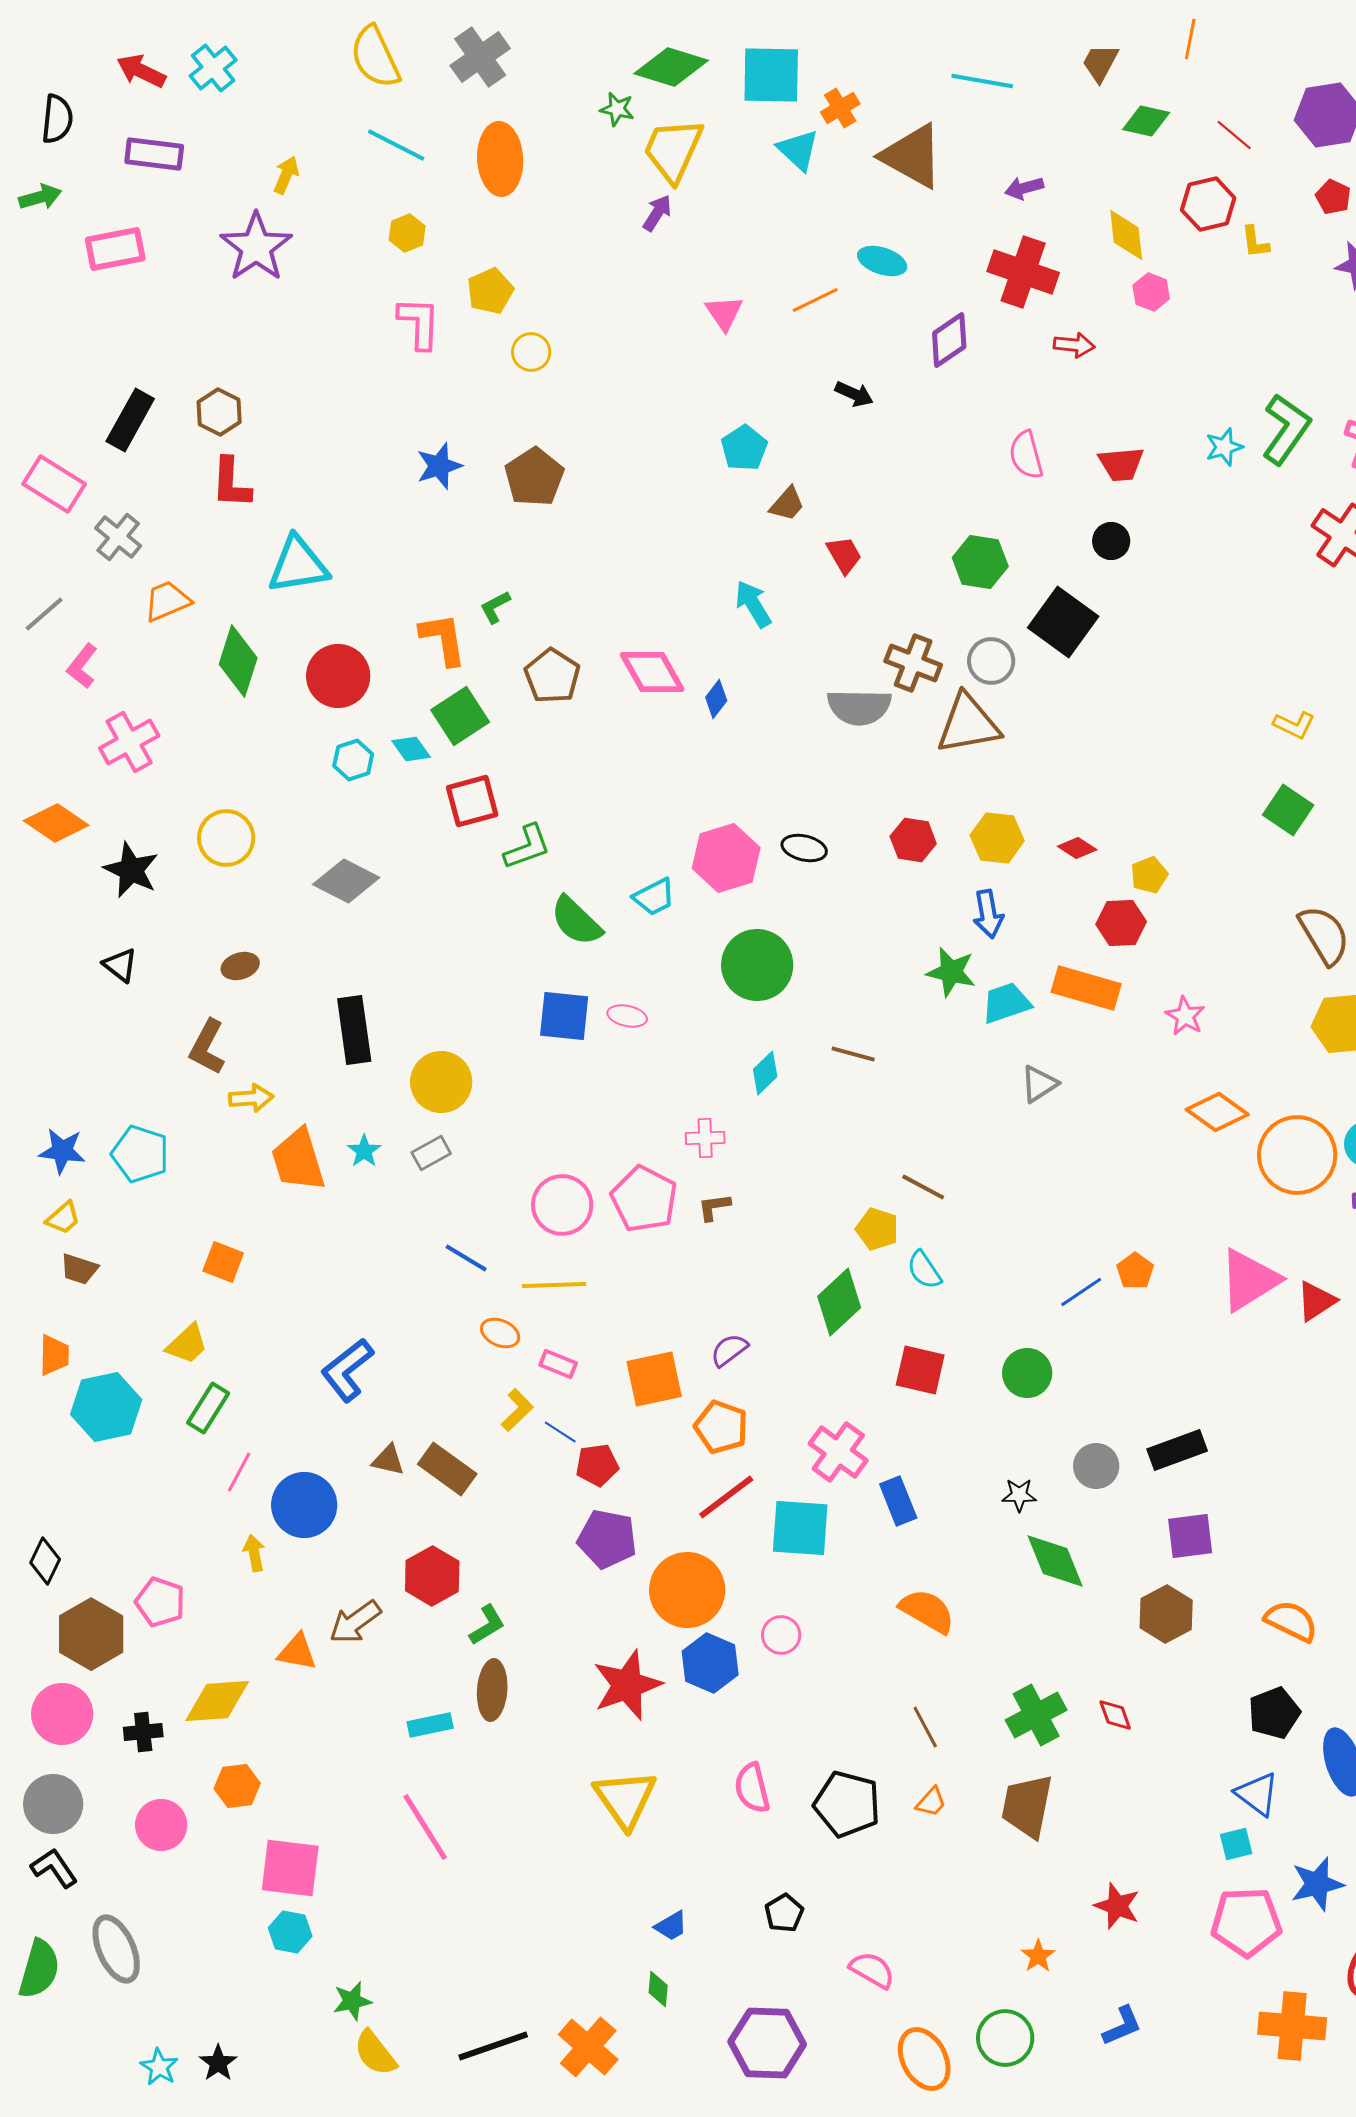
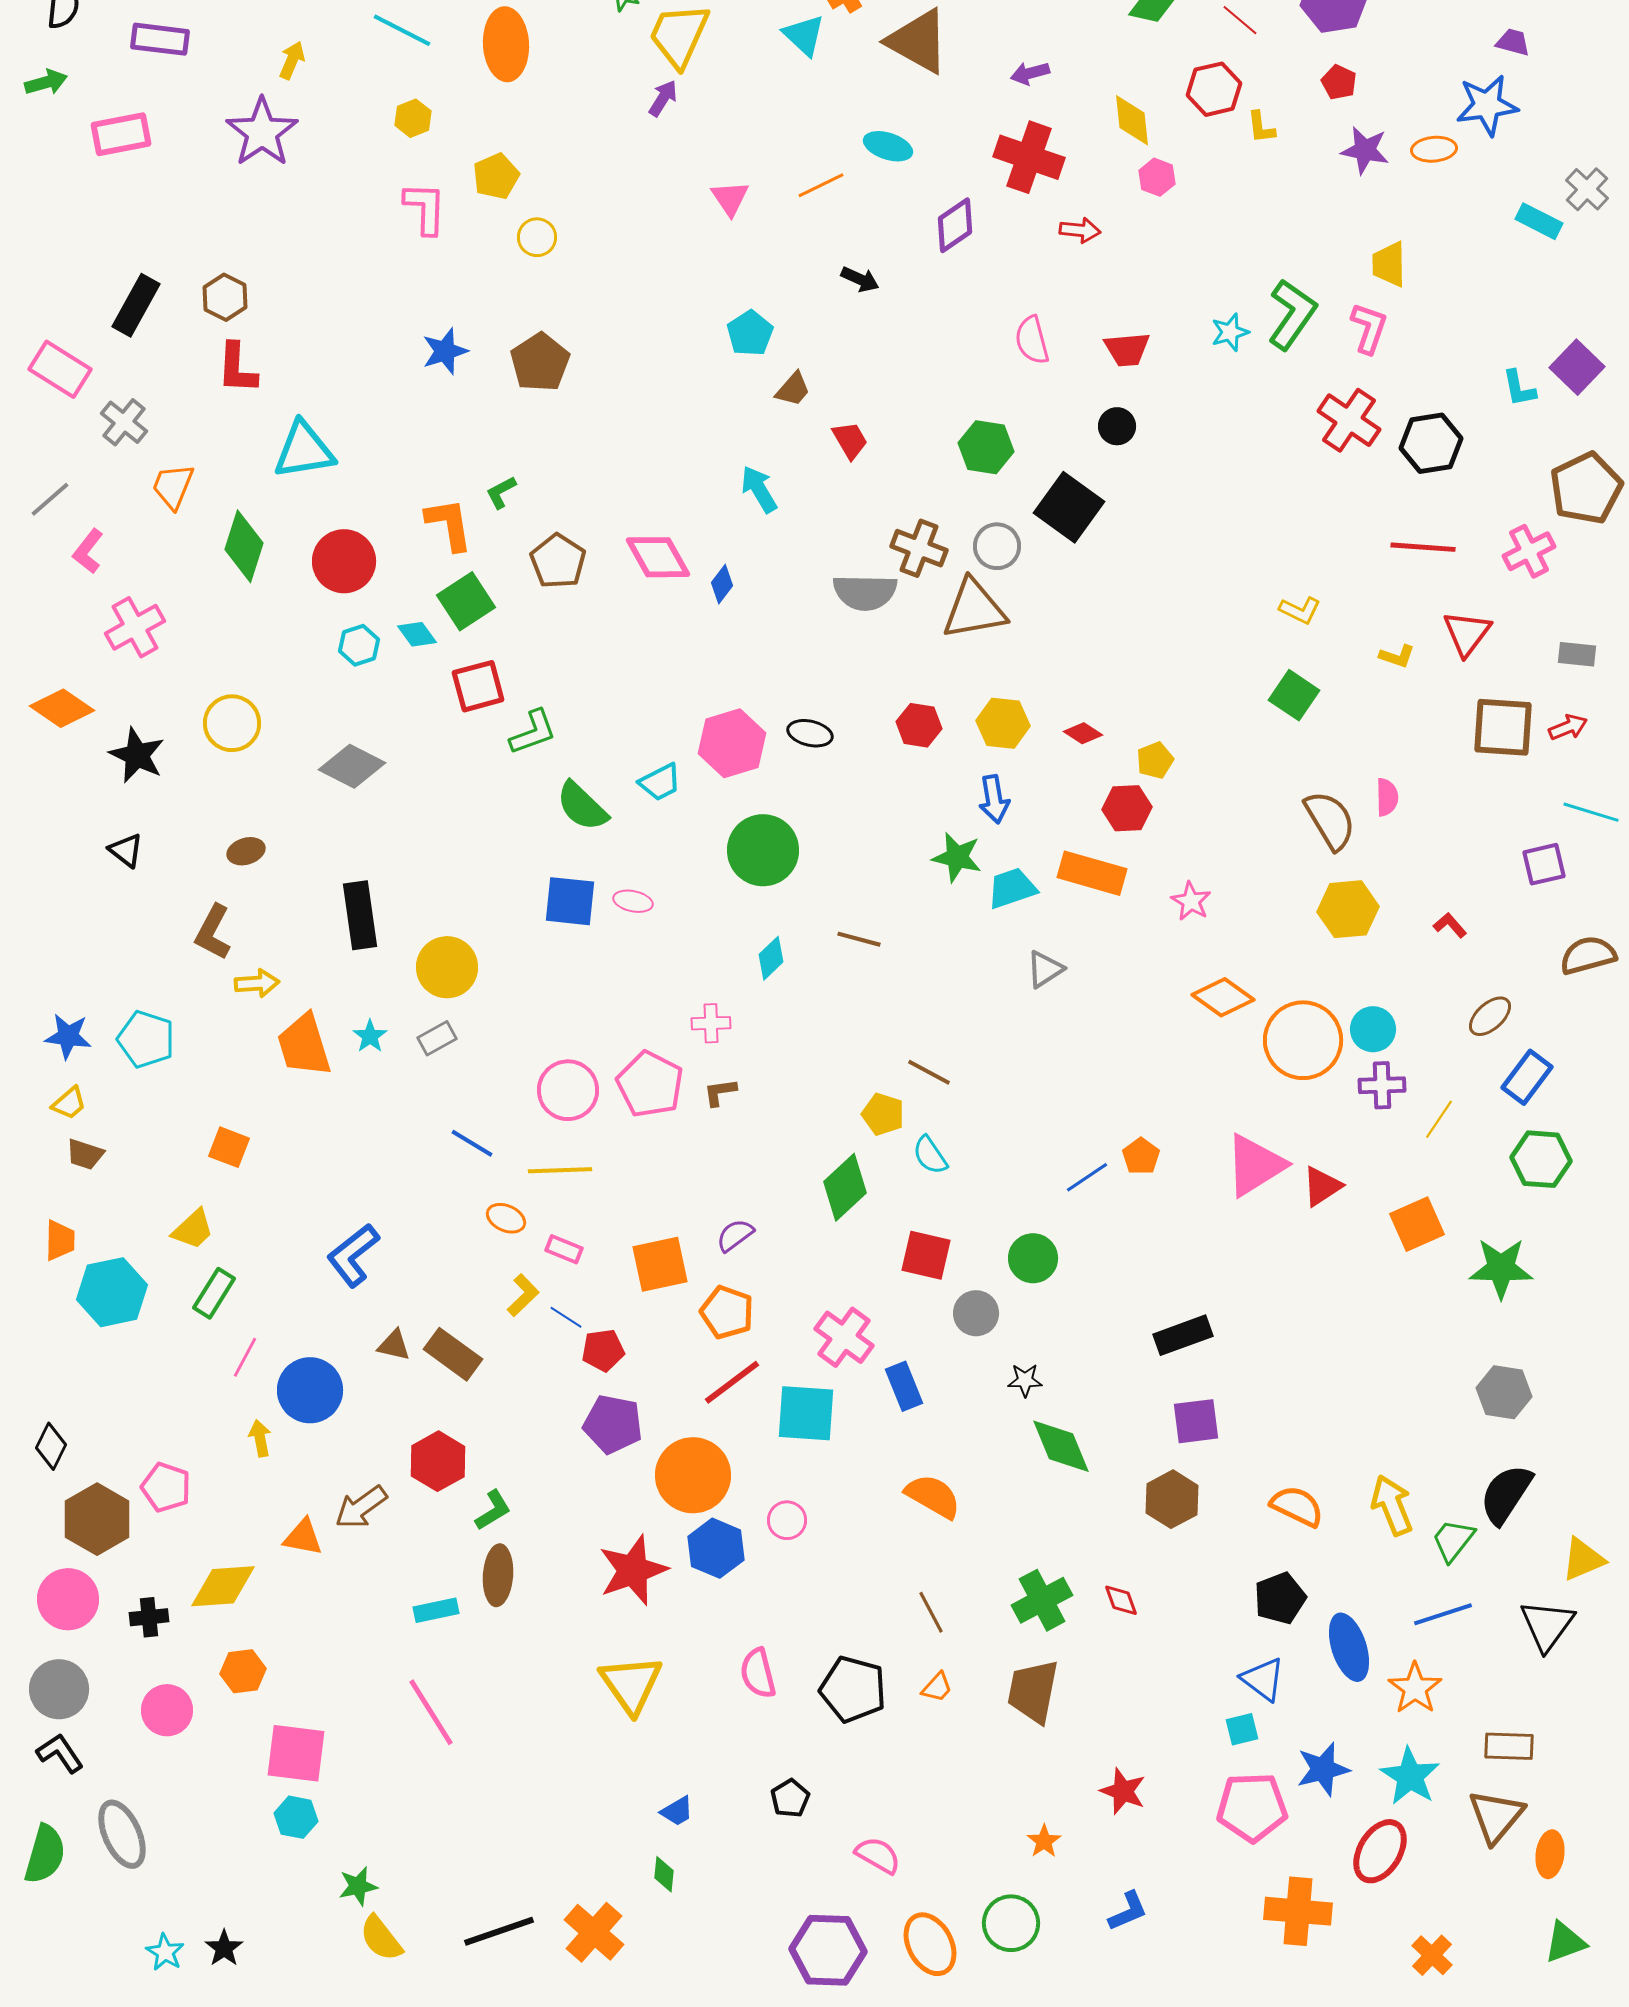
orange trapezoid: (167, 601) -> (173, 486), turned -45
gray circle: (1096, 1466) -> (976, 1313), moved
purple hexagon: (767, 2043) -> (828, 1950), moved

